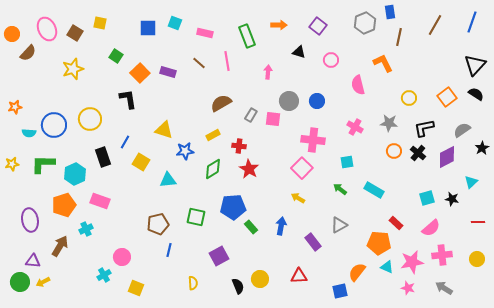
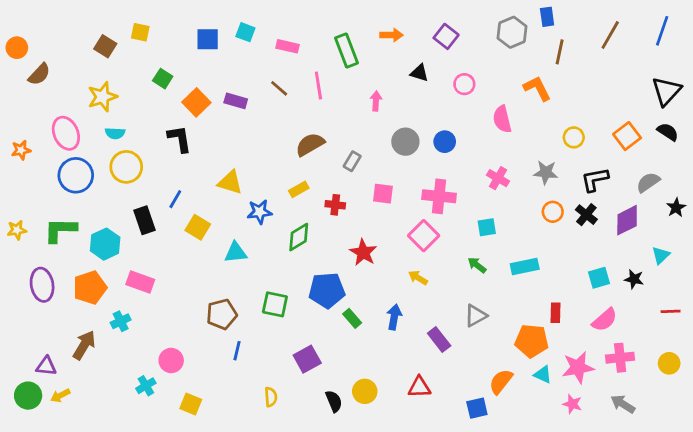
pink ellipse: (47, 29) -> (66, 133), moved
pink square: (273, 119) -> (383, 194), moved
cyan semicircle: (29, 133) -> (115, 133), moved
red star: (249, 169) -> (363, 252), moved
cyan rectangle: (374, 190) -> (525, 267), turned -42
purple ellipse: (30, 220) -> (42, 285), moved
red rectangle: (396, 223) -> (556, 313), turned 48

